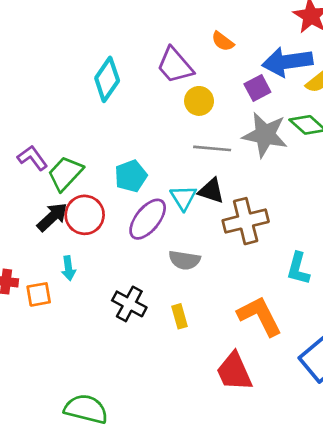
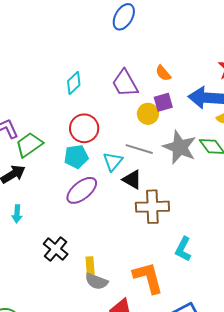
cyan diamond: (107, 79) -> (74, 83), size x0.7
purple square: (257, 88) -> (163, 102), moved
yellow circle: (199, 101) -> (148, 114), moved
cyan triangle: (183, 198) -> (113, 161), moved
red circle: (85, 215) -> (84, 128), moved
gray semicircle: (184, 260) -> (96, 281), moved

